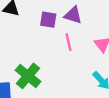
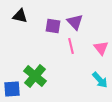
purple triangle: (73, 15) -> (75, 22), turned 30

